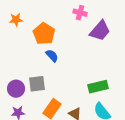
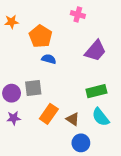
purple trapezoid: (100, 31) -> (95, 51), moved
blue semicircle: (52, 56) -> (49, 59), turned -32

